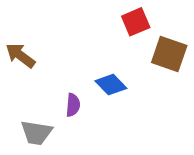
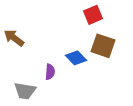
brown square: (169, 54) -> (103, 46), moved

